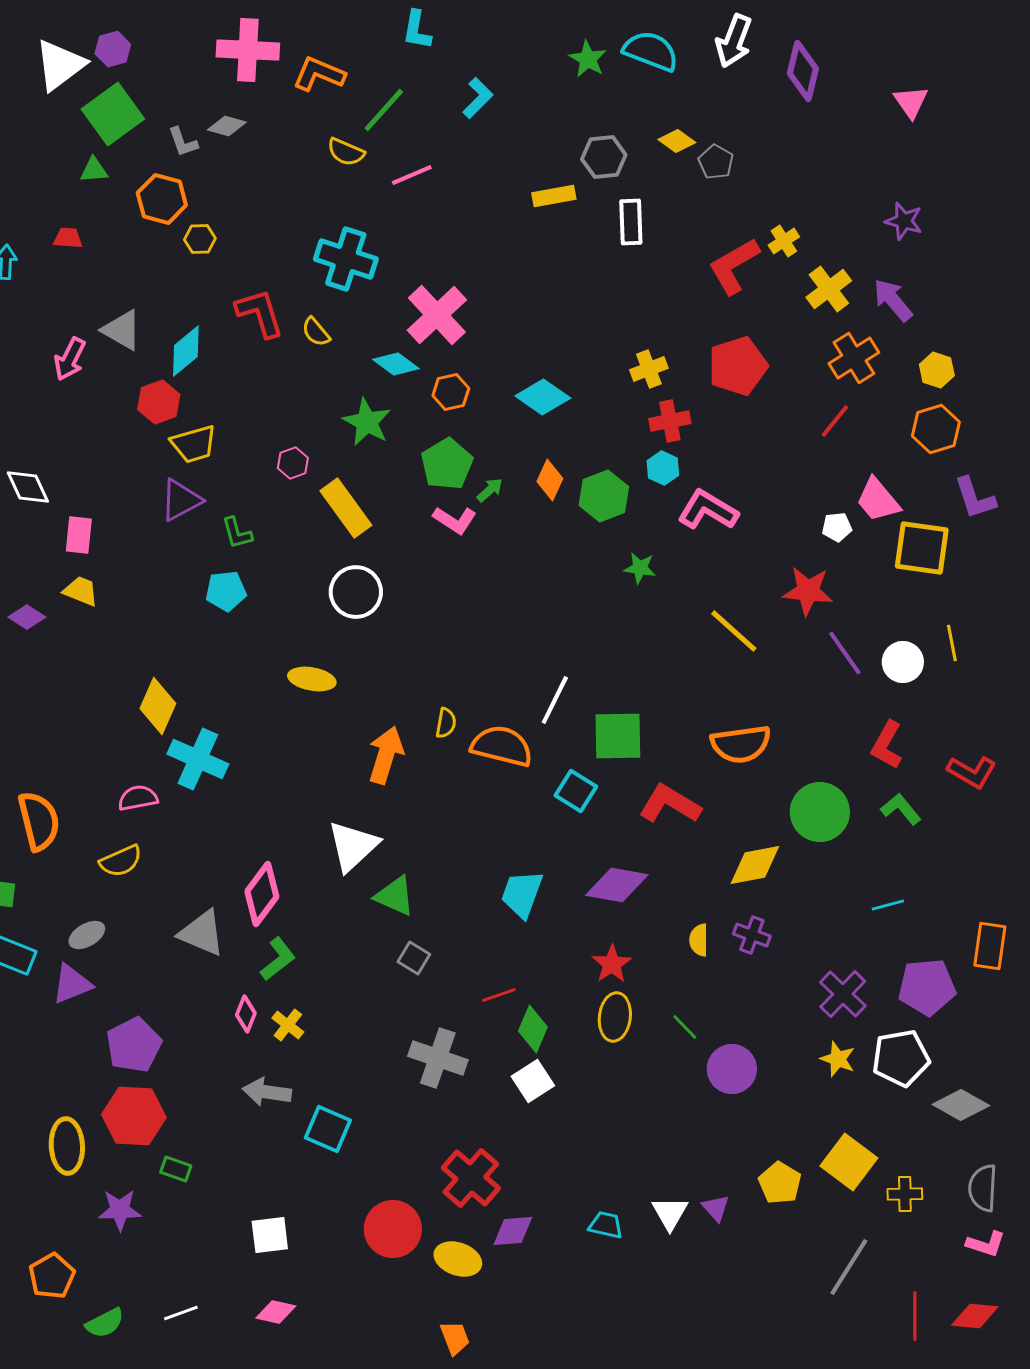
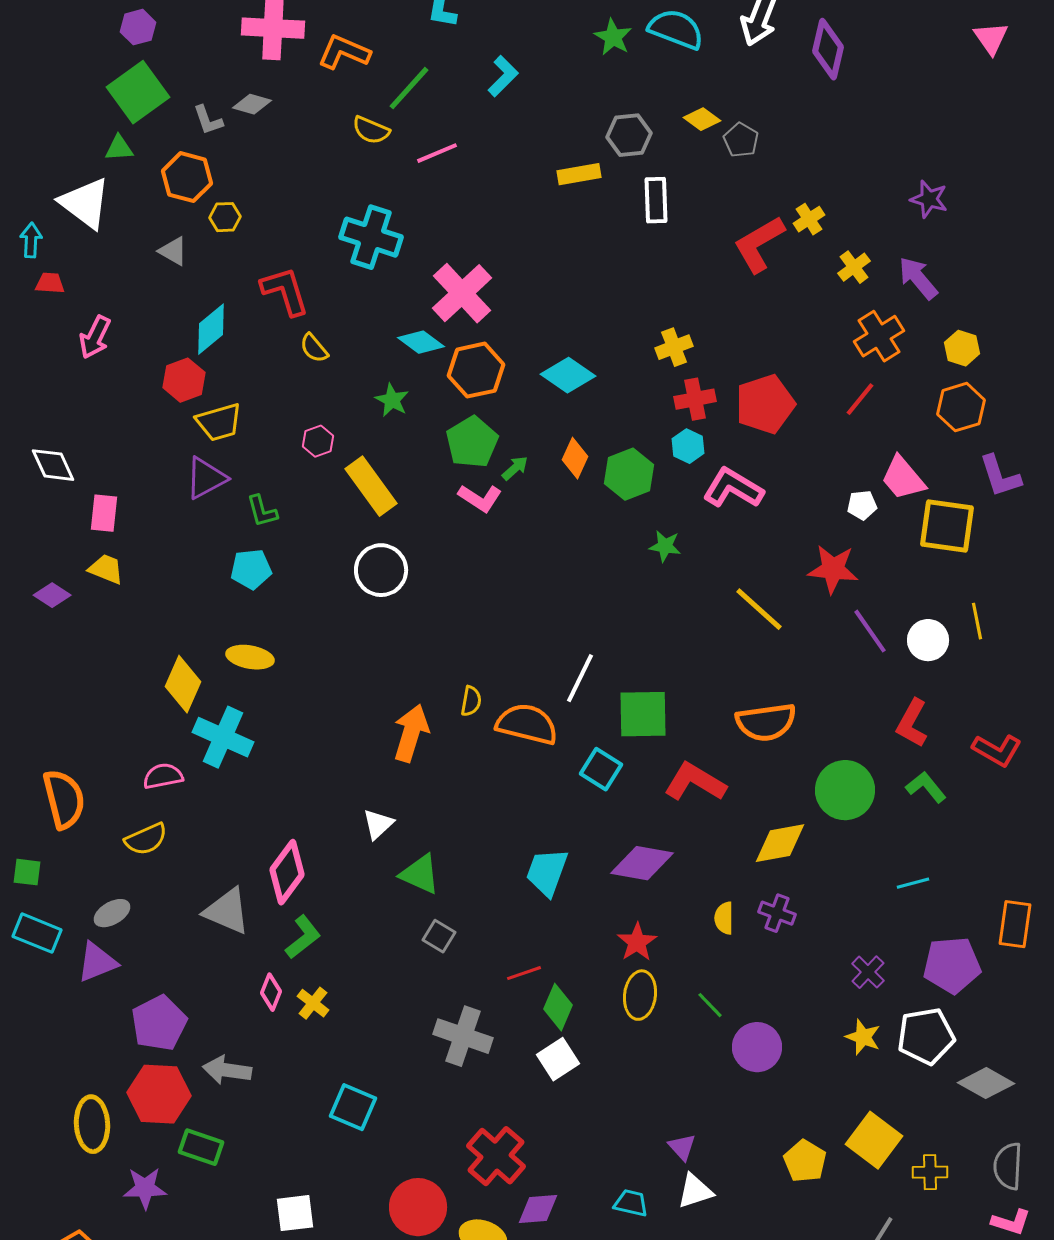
white triangle: (60, 65) -> (85, 203), moved, turned -46
pink triangle: (911, 102) -> (991, 38), moved
red trapezoid: (68, 238) -> (50, 283), moved
yellow cross: (829, 289) -> (854, 267), size x0.7
gray triangle: (122, 330) -> (173, 251), moved, size x0.7
yellow semicircle: (316, 332) -> (314, 348), moved
red pentagon: (738, 366) -> (765, 404), moved
orange hexagon: (451, 392) -> (476, 370), size x1.5
green star: (367, 422) -> (392, 400), size x0.7
yellow ellipse: (312, 679) -> (250, 657), moved
white triangle: (353, 846) -> (378, 824), size x0.6
purple cross: (843, 994) -> (868, 972), size x0.7
gray arrow: (267, 1092) -> (227, 1070), moved
green rectangle: (176, 1169) -> (201, 1147), size x1.4
purple triangle: (716, 1208) -> (682, 1147), moved
white triangle: (670, 1213) -> (695, 1191), turned 42

